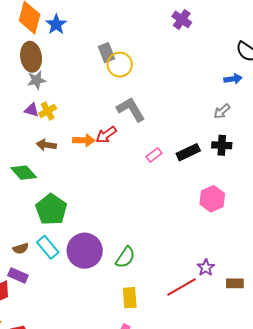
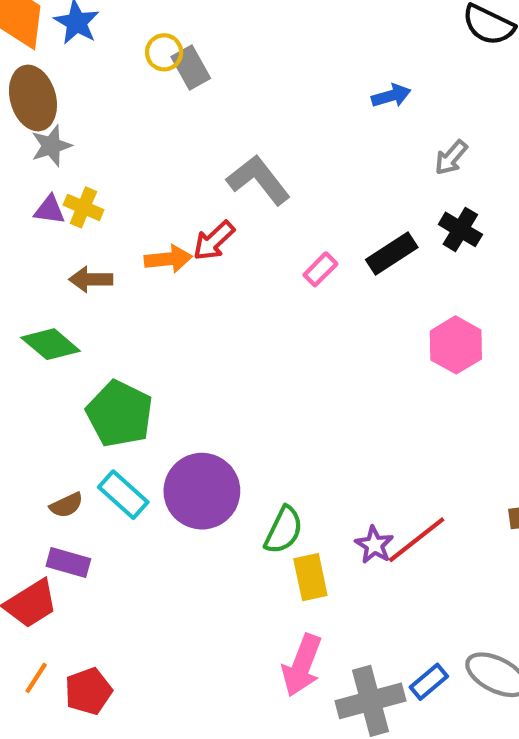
yellow circle: (120, 65) -> (164, 52), moved, size x0.7
blue arrow: (233, 79) -> (391, 96), moved
yellow cross: (48, 111) -> (83, 207), turned -30
black cross: (222, 145) -> (460, 229), turned 36
green semicircle: (125, 257) -> (284, 530), moved
purple star: (206, 268) -> (374, 545), moved

